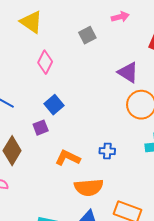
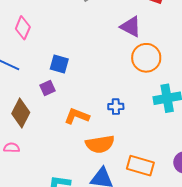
pink diamond: (45, 62) -> (23, 28), moved
blue square: (54, 105) -> (59, 64), turned -30

